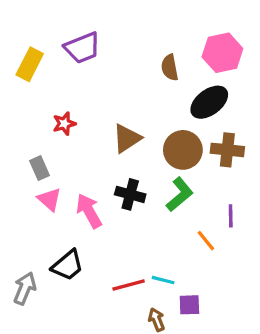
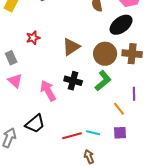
gray rectangle: (40, 168) -> (11, 58), moved
pink triangle: (49, 199) -> (15, 81), moved
purple square: (189, 305) -> (120, 133), moved

